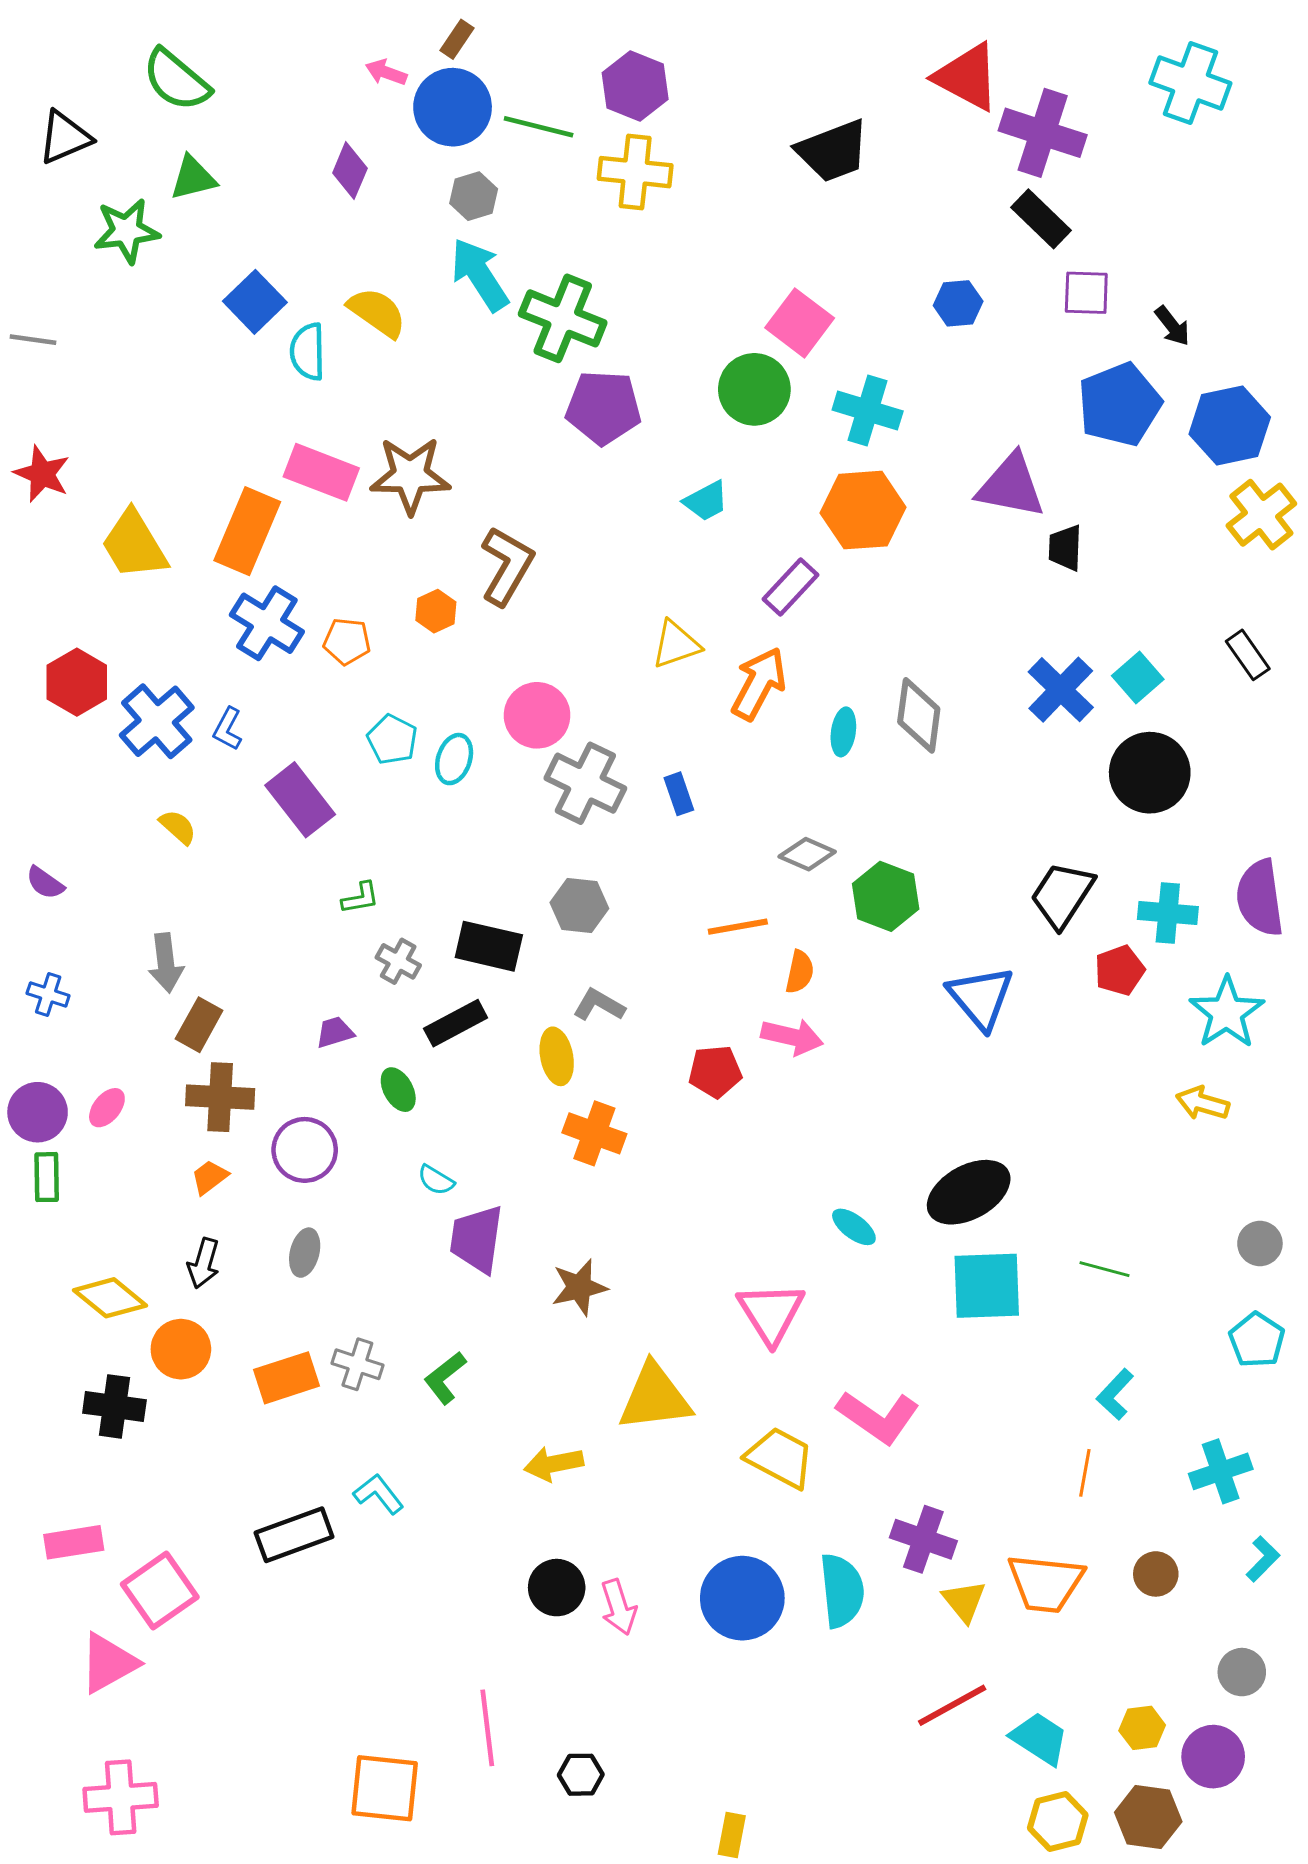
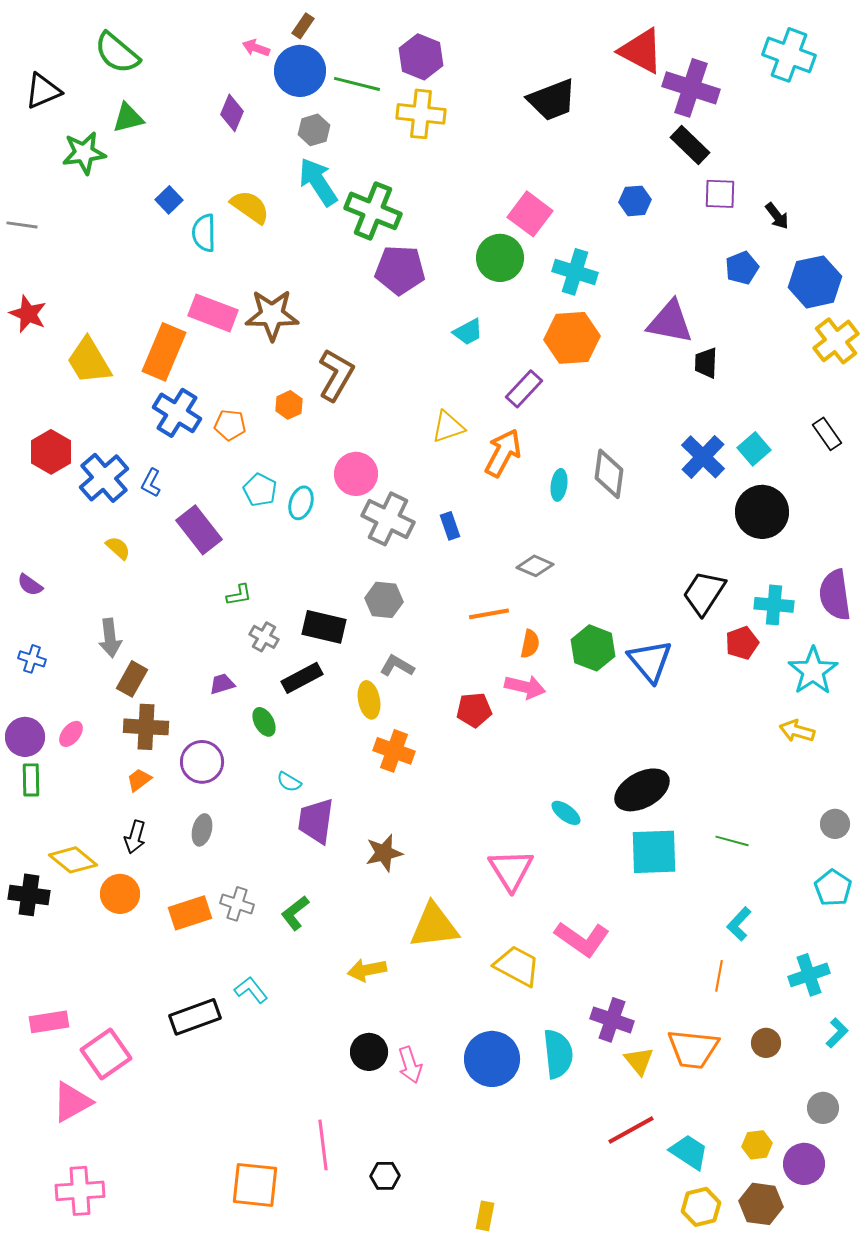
blue square: (255, 302) -> (169, 200), size x0.7
blue pentagon: (1120, 404) -> (742, 268), size x0.6
green hexagon: (886, 896) -> (593, 648), moved
black cross: (114, 1406) -> (29, 895), moved

